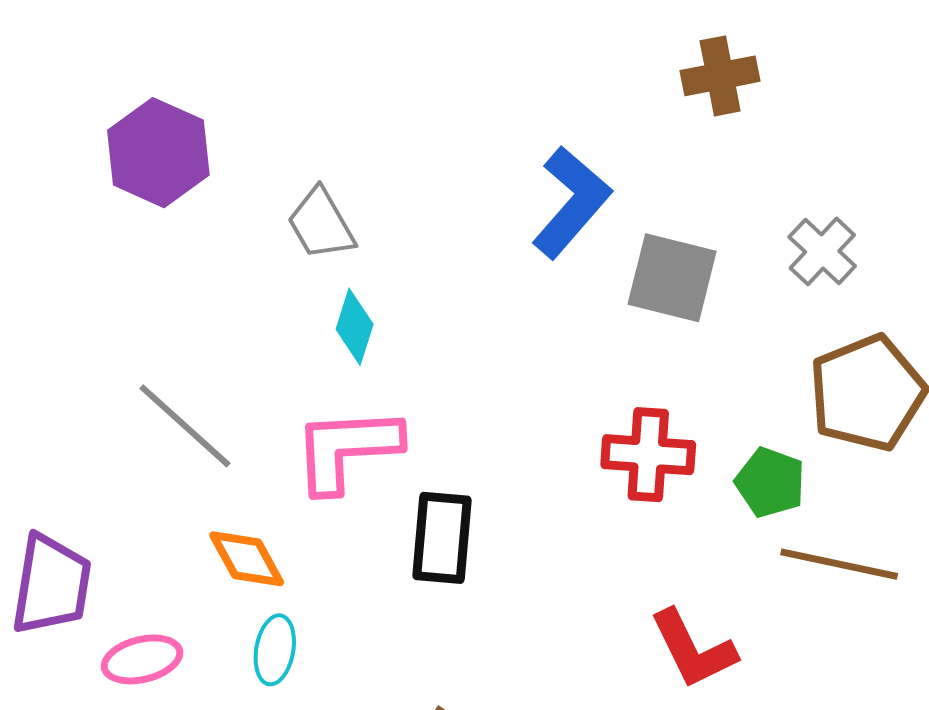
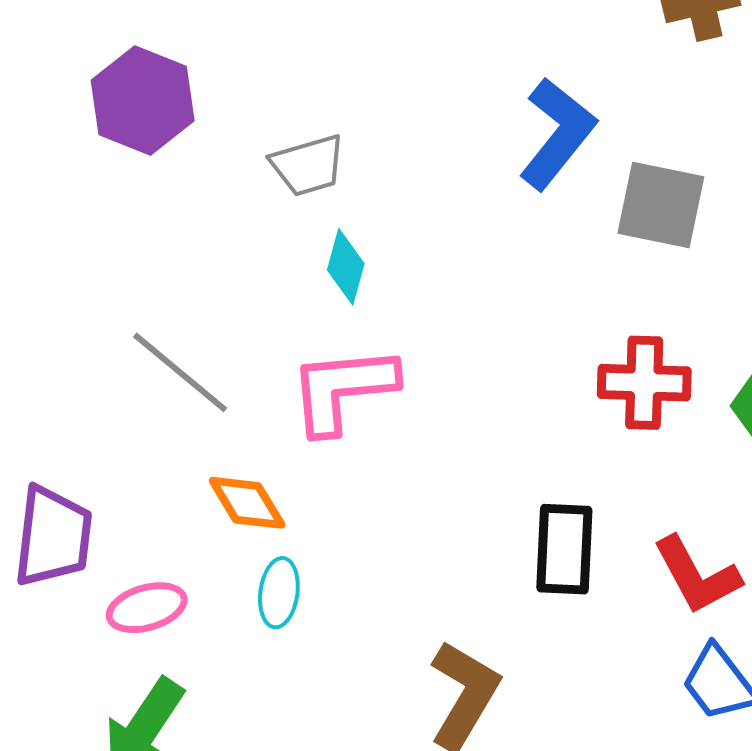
gray trapezoid: (321, 224) -> (308, 165), turned -74
black rectangle: (442, 538) -> (564, 549), moved

